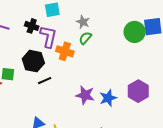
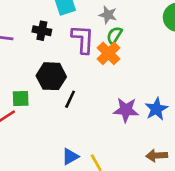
purple L-shape: (48, 37) -> (83, 39), moved
orange cross: (65, 51) -> (109, 53), moved, turned 36
black line: (45, 81) -> (70, 99), turned -32

